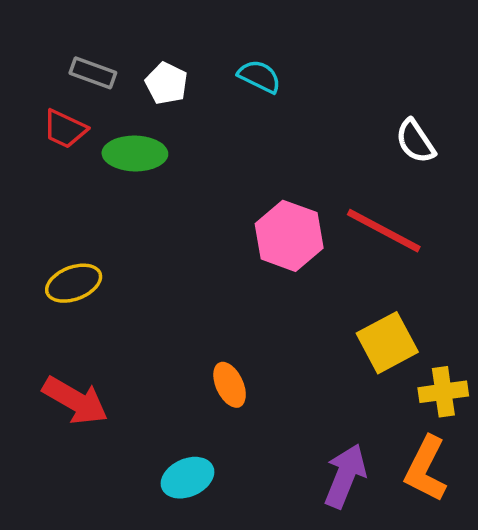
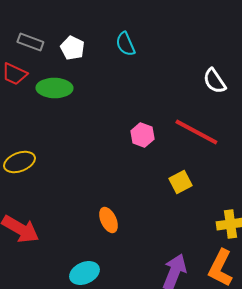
cyan semicircle: (259, 76) -> (125, 44), turned -140
pink hexagon: (289, 236) -> (142, 135), size x0.6
yellow square: (387, 343) -> (180, 182), moved, size x0.7

